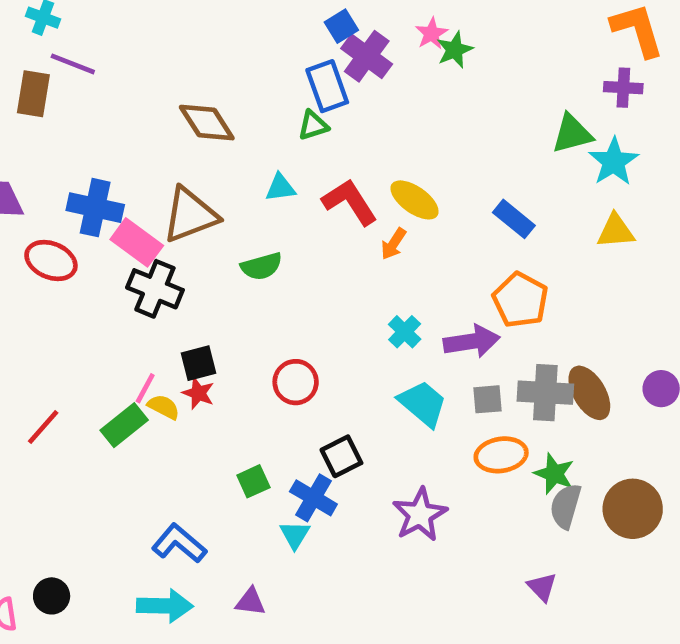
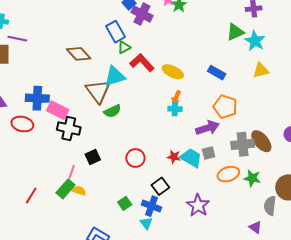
blue rectangle: (327, 86) -> (116, 32), moved
cyan triangle: (280, 188) -> (115, 76), size x1.6
red L-shape: (350, 202) -> (142, 63), moved
brown triangle: (190, 215) -> (98, 91), moved, turned -36
orange arrow: (393, 244) -> (176, 98), moved
cyan cross: (405, 332) -> (175, 109), moved, turned -32
red star: (198, 393) -> (174, 157), moved
gray square: (487, 399) -> (209, 153), moved
yellow semicircle: (164, 407) -> (79, 191), moved
gray semicircle: (566, 506) -> (270, 206), moved

